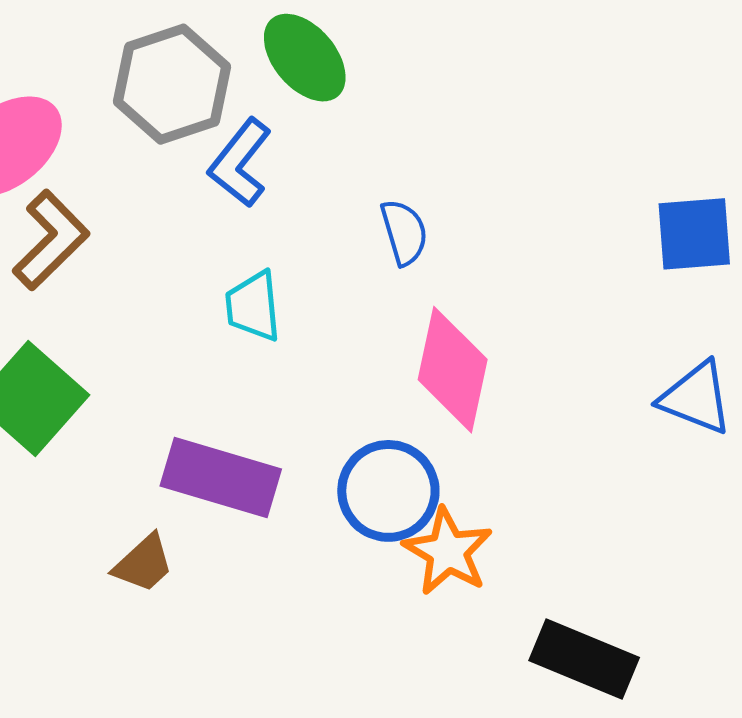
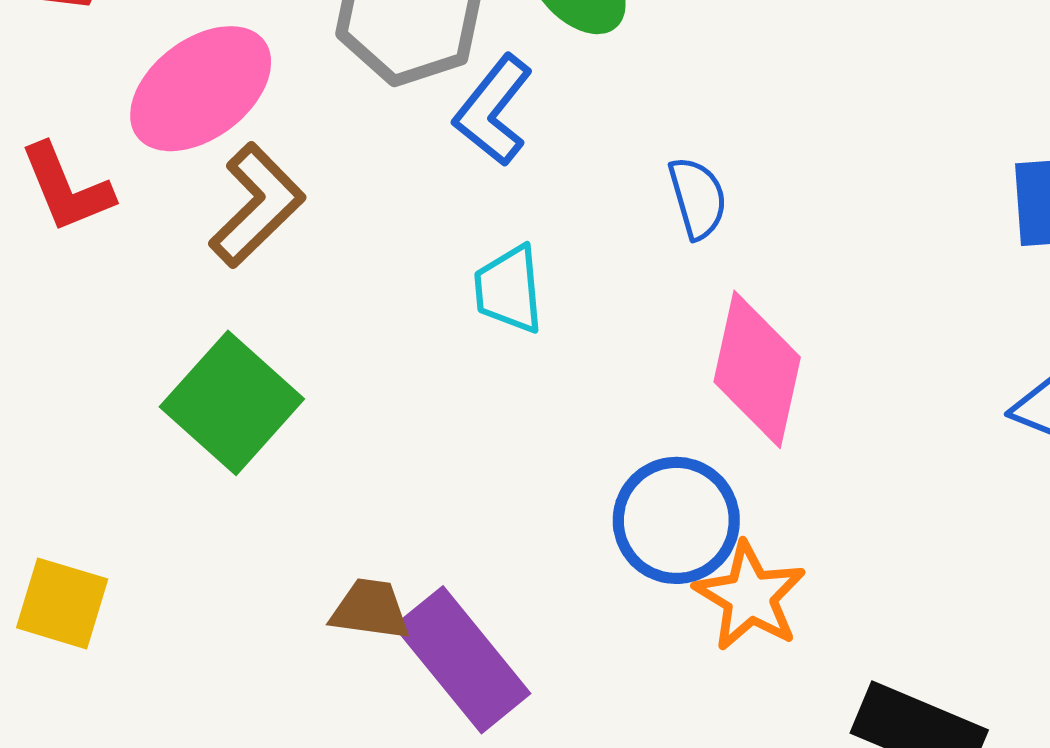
purple rectangle: (221, 478) -> (462, 660), moved, turned 34
brown trapezoid: (143, 564) -> (370, 609), turned -130

